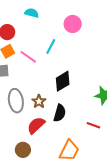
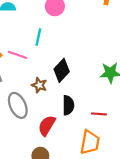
brown star: (39, 101) -> (39, 85), moved
red line: (93, 125) -> (99, 114), moved

